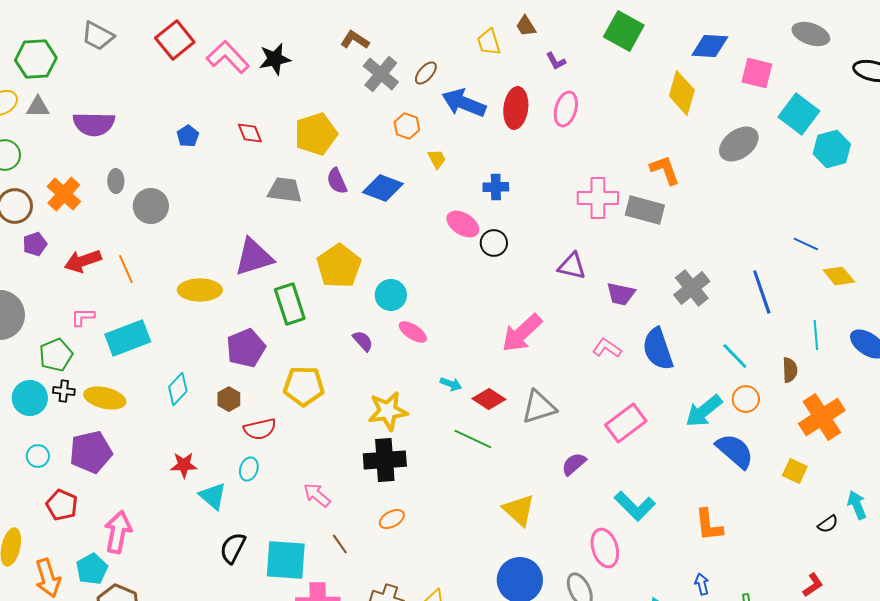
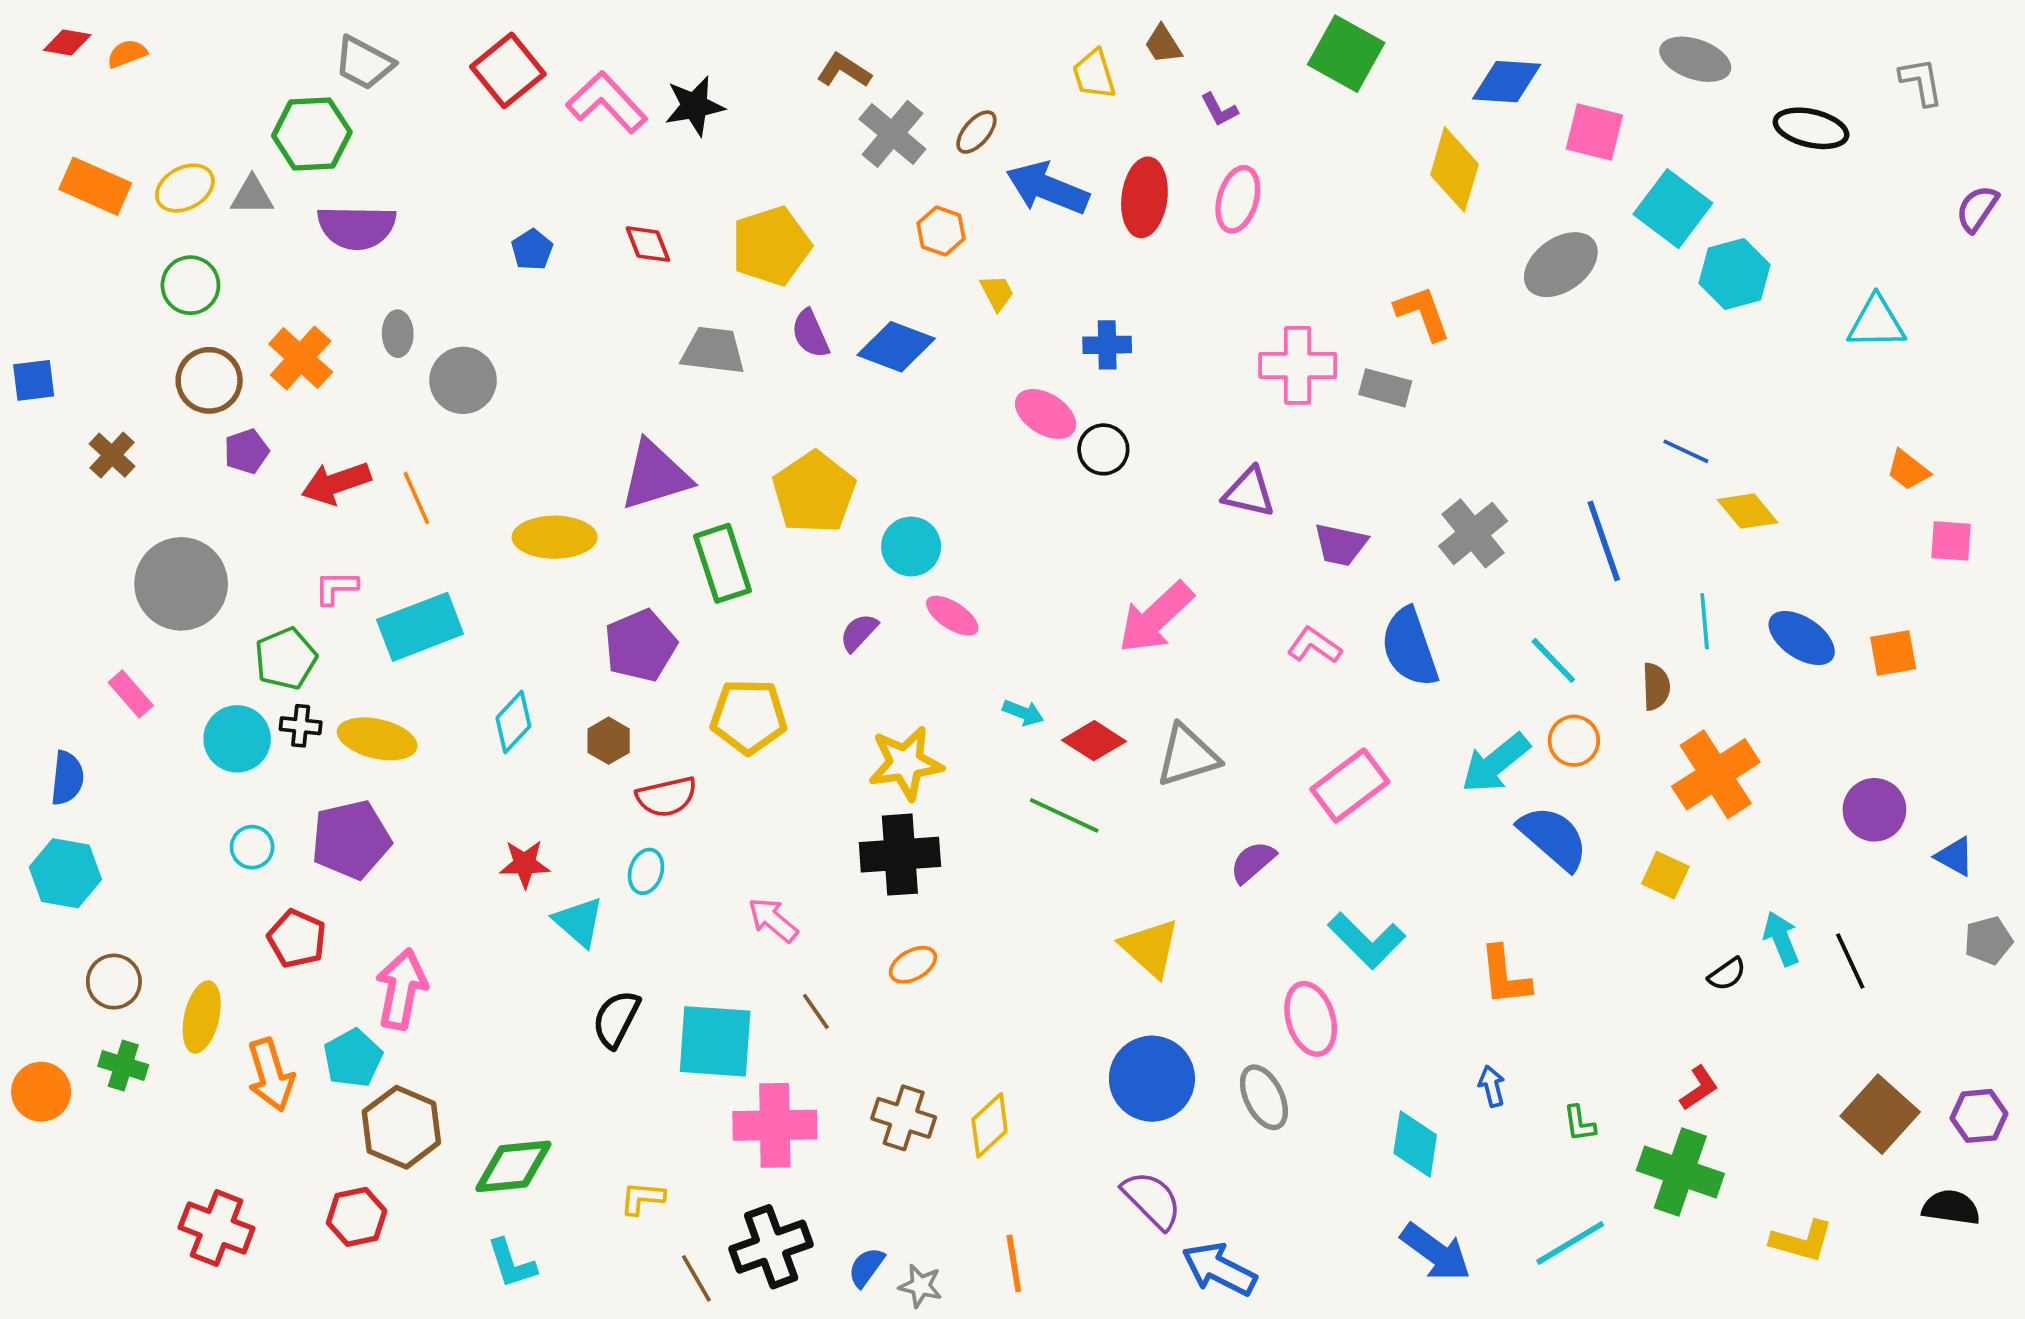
green hexagon: (36, 59) -> (312, 134), moved
gray rectangle: (645, 210) -> (1385, 388), size x0.7
purple semicircle: (363, 341) -> (859, 632), turned -95

